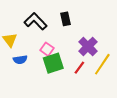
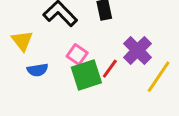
red line: (79, 68) -> (110, 69), moved

